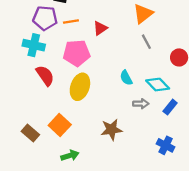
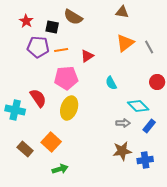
gray line: (146, 42) -> (149, 47), moved
cyan cross: (34, 45) -> (15, 110), moved
cyan semicircle: (126, 78) -> (111, 83), moved
brown star: (111, 130) -> (122, 151), moved
blue cross: (166, 145) -> (145, 160), turned -35

